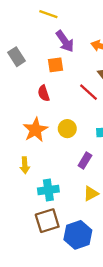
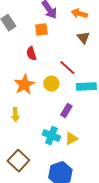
red line: (89, 92) -> (67, 68), moved
cyan cross: (48, 190) -> (51, 136), moved, turned 30
brown square: (47, 221) -> (18, 161), moved, turned -30

